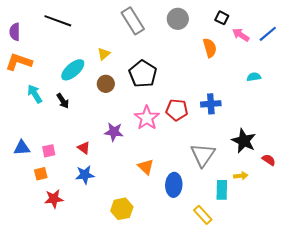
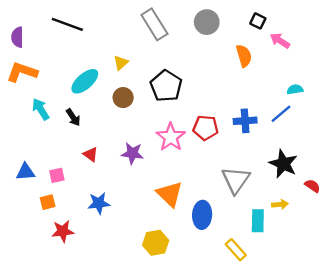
blue line: (268, 34) -> (281, 114), moved
red triangle: (84, 148) -> (91, 154), moved
orange triangle: (146, 167) -> (170, 194), size x1.4
yellow hexagon: (122, 209) -> (156, 243), moved

